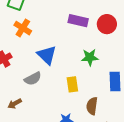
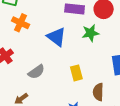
blue triangle: (47, 55) -> (56, 37), moved
green star: (90, 57) -> (90, 33), moved

